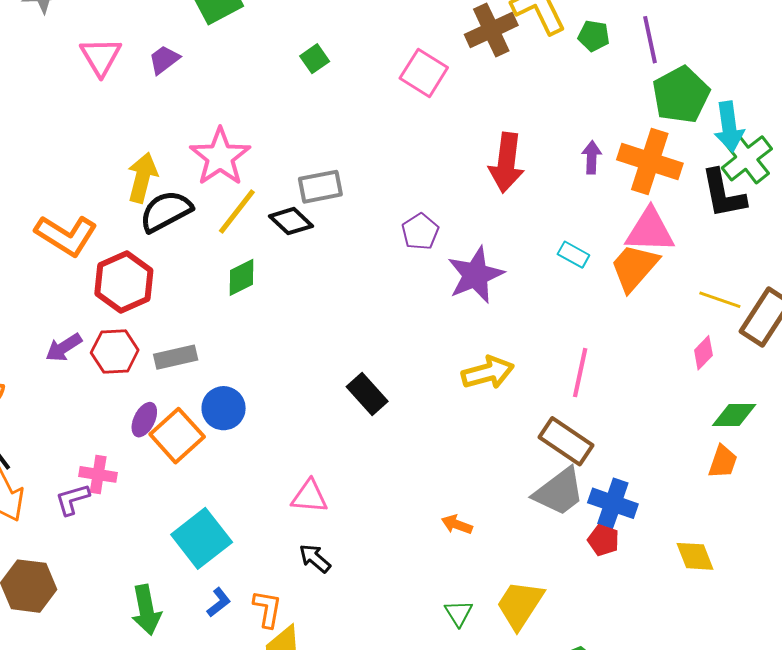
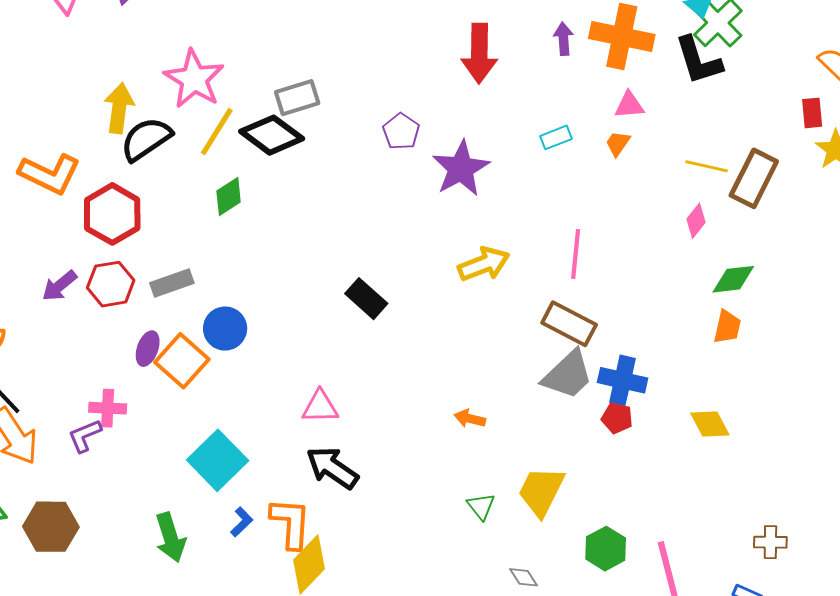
black diamond: (291, 221) -> (272, 135), size x1.4
pink triangle: (650, 231) -> (629, 105), size x0.6
cyan rectangle: (573, 255) -> (556, 137), turned -44
orange trapezoid: (634, 267) -> (618, 143), size x0.5
black arrow: (315, 558) -> (332, 468), size x1.6
orange L-shape: (267, 609) -> (291, 523), size x1.4

